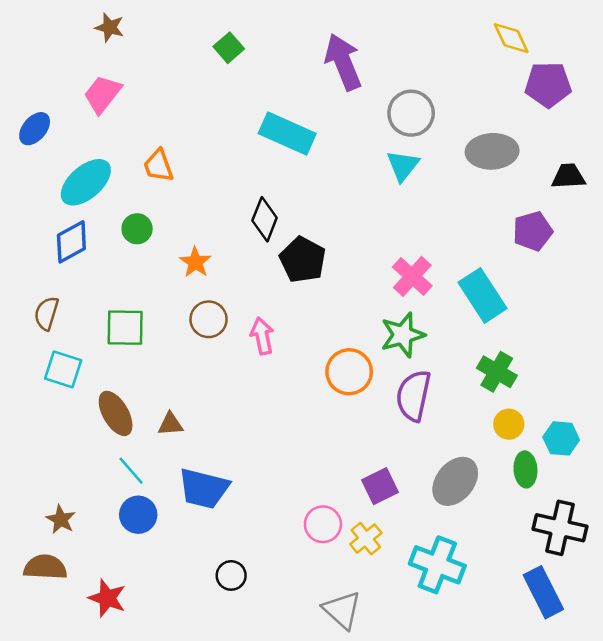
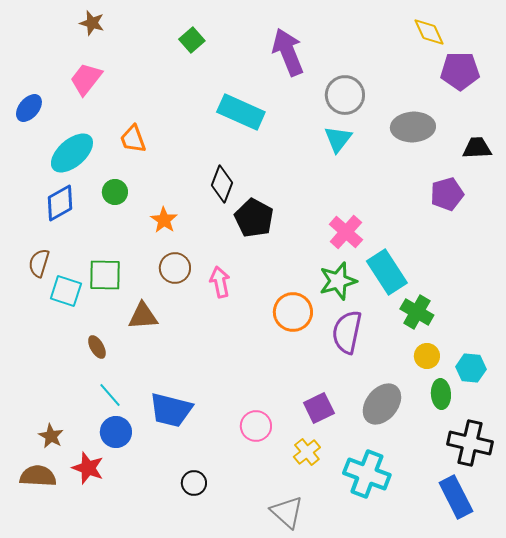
cyan rectangle: (483, 295) -> (387, 272), moved
cyan square: (63, 369) -> (66, 291), moved
brown ellipse: (116, 413) -> (97, 347), size x0.6
brown triangle: (170, 424) -> (143, 316), moved, size x1.4
pink circle: (323, 524) -> (256, 426), moved
red star: (107, 598) -> (88, 468), moved

